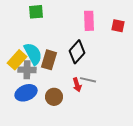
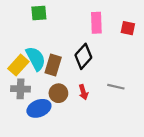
gray cross: (27, 70) -> (21, 89), moved
gray line: (88, 80) -> (116, 87), moved
blue ellipse: (26, 93) -> (39, 108), moved
brown circle: (54, 97) -> (58, 93), moved

